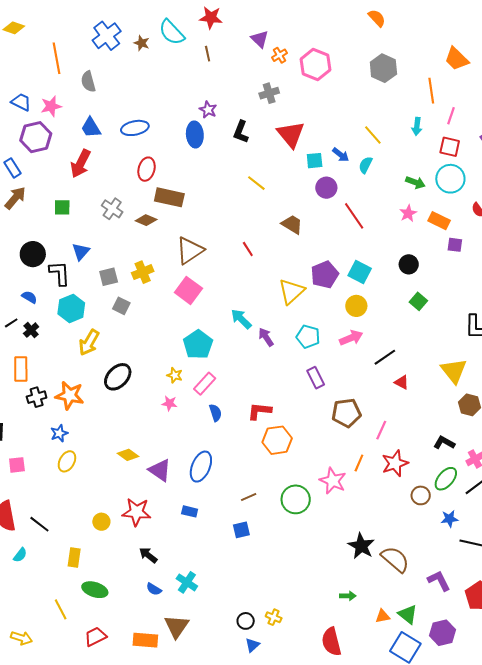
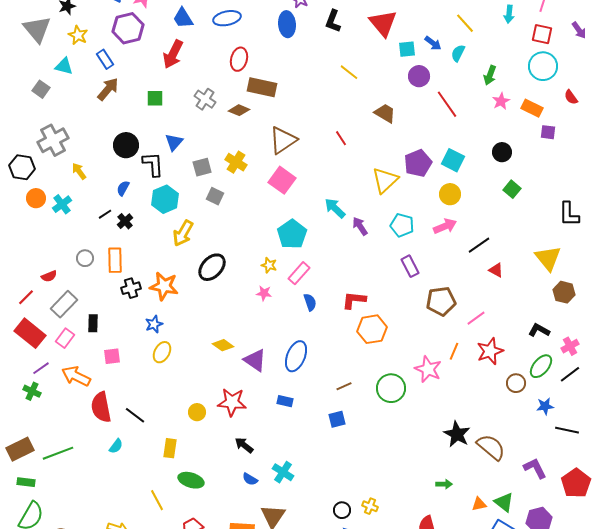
green arrow: (415, 182) -> (490, 75), moved, turned 90
yellow cross: (143, 272) -> (236, 162), turned -35
blue semicircle: (29, 297) -> (123, 188), turned -91
pink line: (381, 430) -> (476, 318), turned 30

